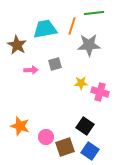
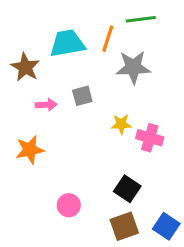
orange star: (20, 126) -> (30, 150), moved, turned -30
brown square: (65, 147) -> (124, 226), moved
blue square: (90, 151) -> (166, 226), moved

